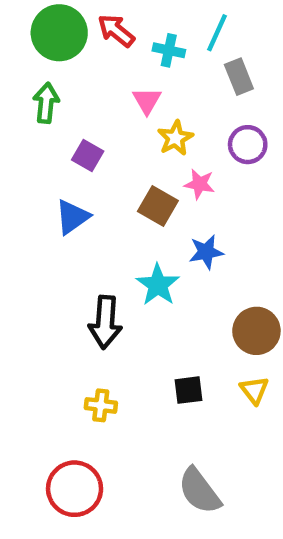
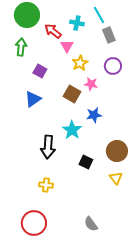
red arrow: (116, 31) -> (53, 31), moved
cyan line: (217, 33) -> (99, 15), turned -54
black square: (189, 390) -> (86, 162), moved, turned 32
gray semicircle: (199, 491) -> (91, 224), size x0.7

